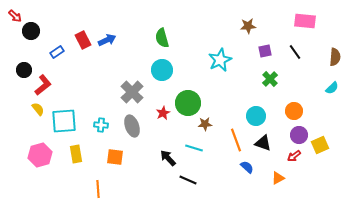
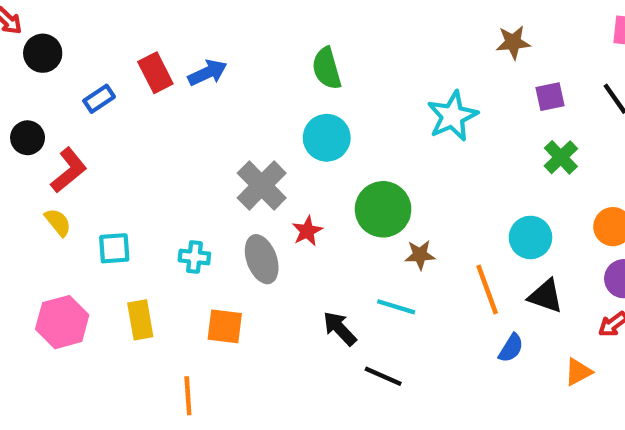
red star: (163, 113) -> (307, 231), moved
cyan square: (64, 121) -> (114, 248), size x0.6
blue semicircle: (247, 167) -> (511, 348), turned 80

